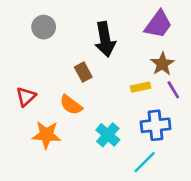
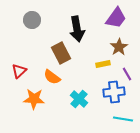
brown rectangle: (83, 72) -> (61, 53), size x1.5
purple line: (173, 90) -> (127, 74), moved
cyan line: (145, 162) -> (123, 119), moved, turned 54

